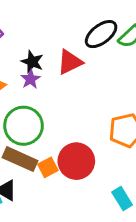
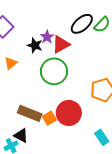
purple star: (31, 79) -> (47, 37), moved
green circle: (24, 126) -> (54, 71), moved

